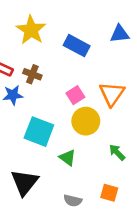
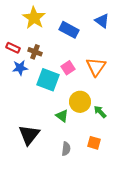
blue triangle: (120, 34) -> (102, 21), turned 42
yellow circle: (86, 121) -> (80, 102), moved
cyan square: (39, 132) -> (48, 80), moved
gray semicircle: (73, 201) -> (66, 149), turned -96

